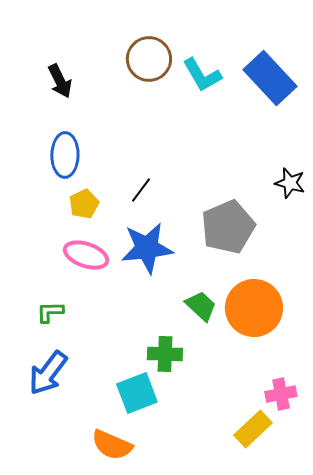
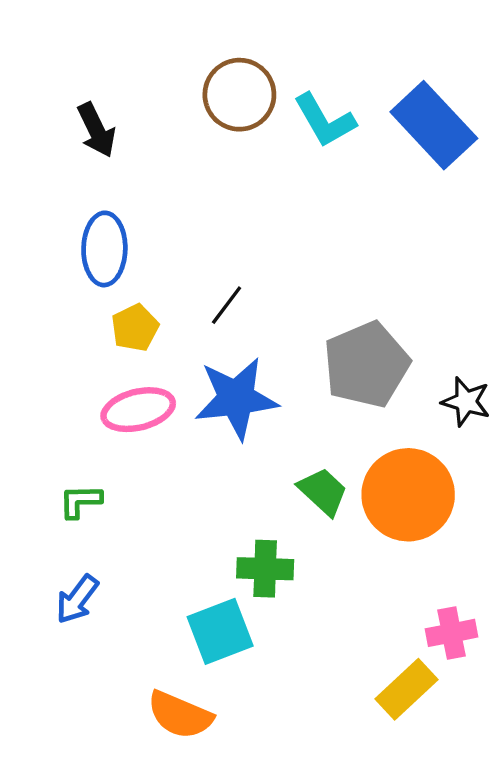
black star: (290, 183) -> (466, 402), moved
pink ellipse: (86, 255) -> (138, 410), turned -33
blue arrow: (48, 373) -> (77, 599), size x0.7

